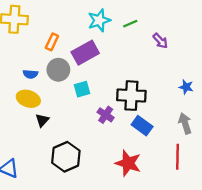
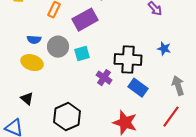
gray circle: (58, 70) -> (58, 47), moved
blue star: (186, 87) -> (164, 49), moved
black triangle: (42, 120) -> (27, 99), moved, turned -32
red line: (178, 157) -> (171, 117), turned 35

